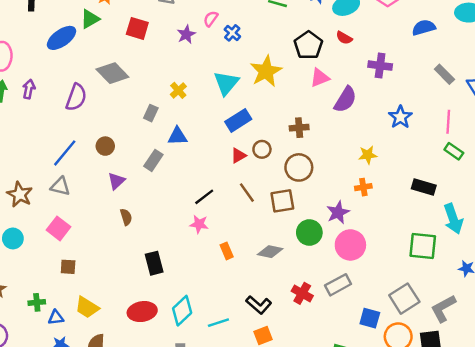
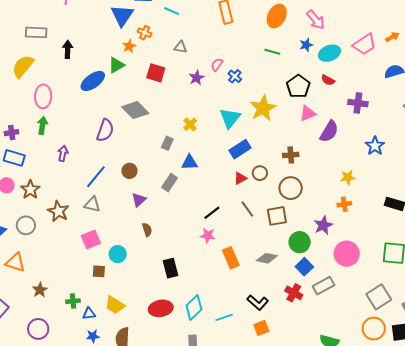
purple arrow: (29, 89) -> (63, 153), moved
pink square: (59, 228) -> (91, 239), turned 30
cyan circle: (13, 238) -> (118, 254), moved
pink circle: (350, 245) -> (347, 254), moved
orange rectangle: (227, 251) -> (231, 258), size x1.5
blue square: (370, 318) -> (304, 267), moved, turned 30

